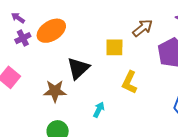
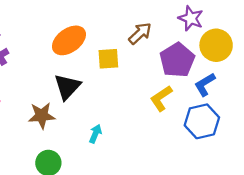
orange ellipse: (51, 31) -> (69, 40), moved
yellow L-shape: (129, 82) -> (161, 98), moved, turned 35

